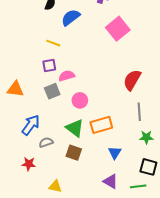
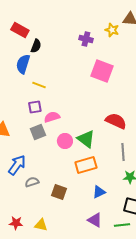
blue semicircle: (71, 17) -> (23, 64), moved, turned -36
pink square: (118, 29) -> (102, 71), turned -30
red semicircle: (132, 80) -> (116, 121), turned 85
green triangle: (75, 128) -> (86, 139), moved
blue triangle: (115, 153) -> (99, 192), turned 32
red star: (29, 164) -> (16, 223), moved

